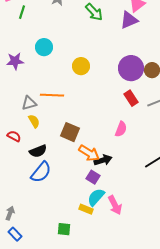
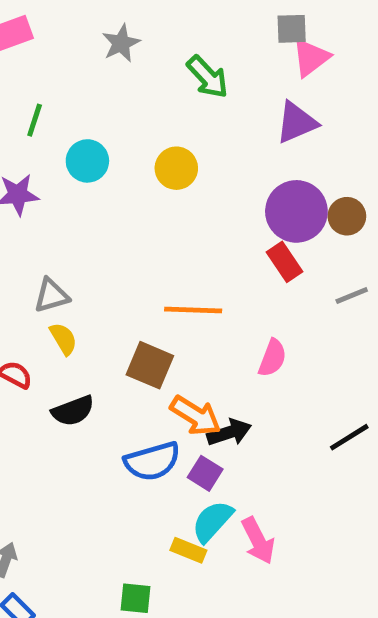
green line: (22, 12) -> (35, 120), moved
purple triangle: (129, 20) -> (296, 123), moved
yellow circle: (81, 66) -> (176, 168), moved
orange line: (52, 95) -> (193, 310), moved
red rectangle: (131, 98) -> (284, 262), moved
blue semicircle: (41, 172) -> (152, 461), moved, turned 35

